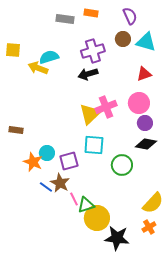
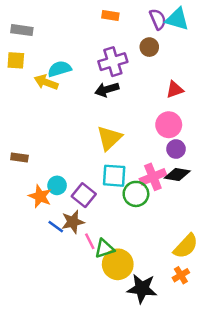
gray rectangle: (65, 19) -> (22, 30), moved
cyan triangle: (146, 42) -> (177, 19), moved
pink cross: (106, 107) -> (153, 177), moved
purple square: (69, 161) -> (84, 195), turned -36
green circle: (122, 165) -> (136, 194), moved
brown star: (60, 183) -> (73, 222), turned 30

